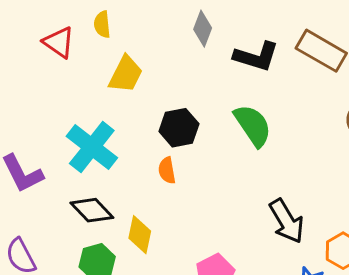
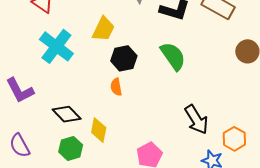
yellow trapezoid: (126, 74) -> (103, 29), moved
cyan cross: (92, 147) -> (56, 46), moved

